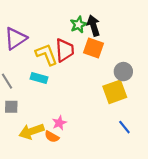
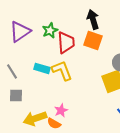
green star: (79, 25) -> (50, 30), moved
yellow L-shape: (46, 54) -> (62, 70), moved

